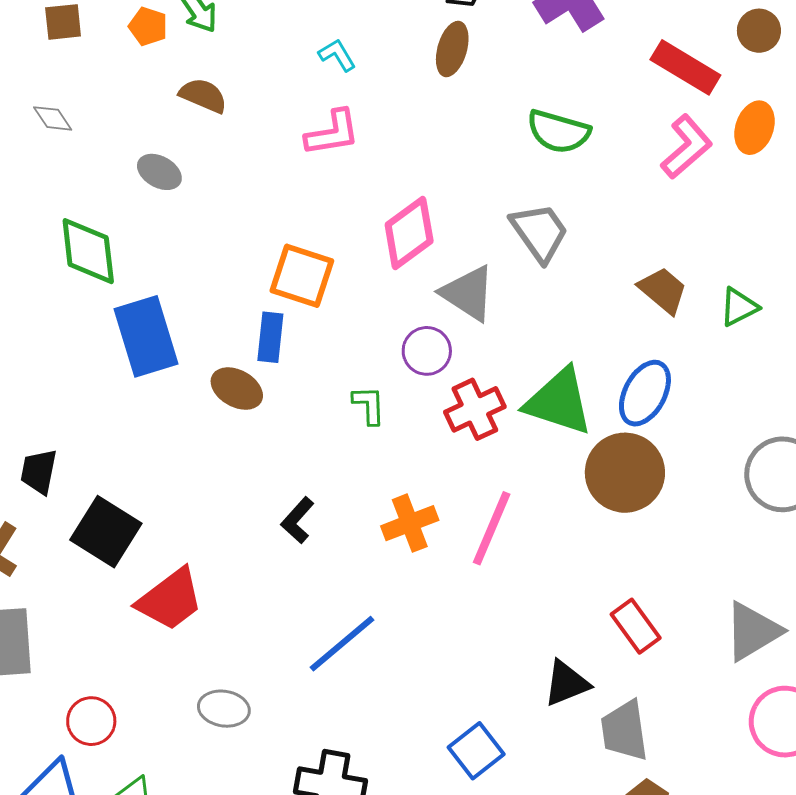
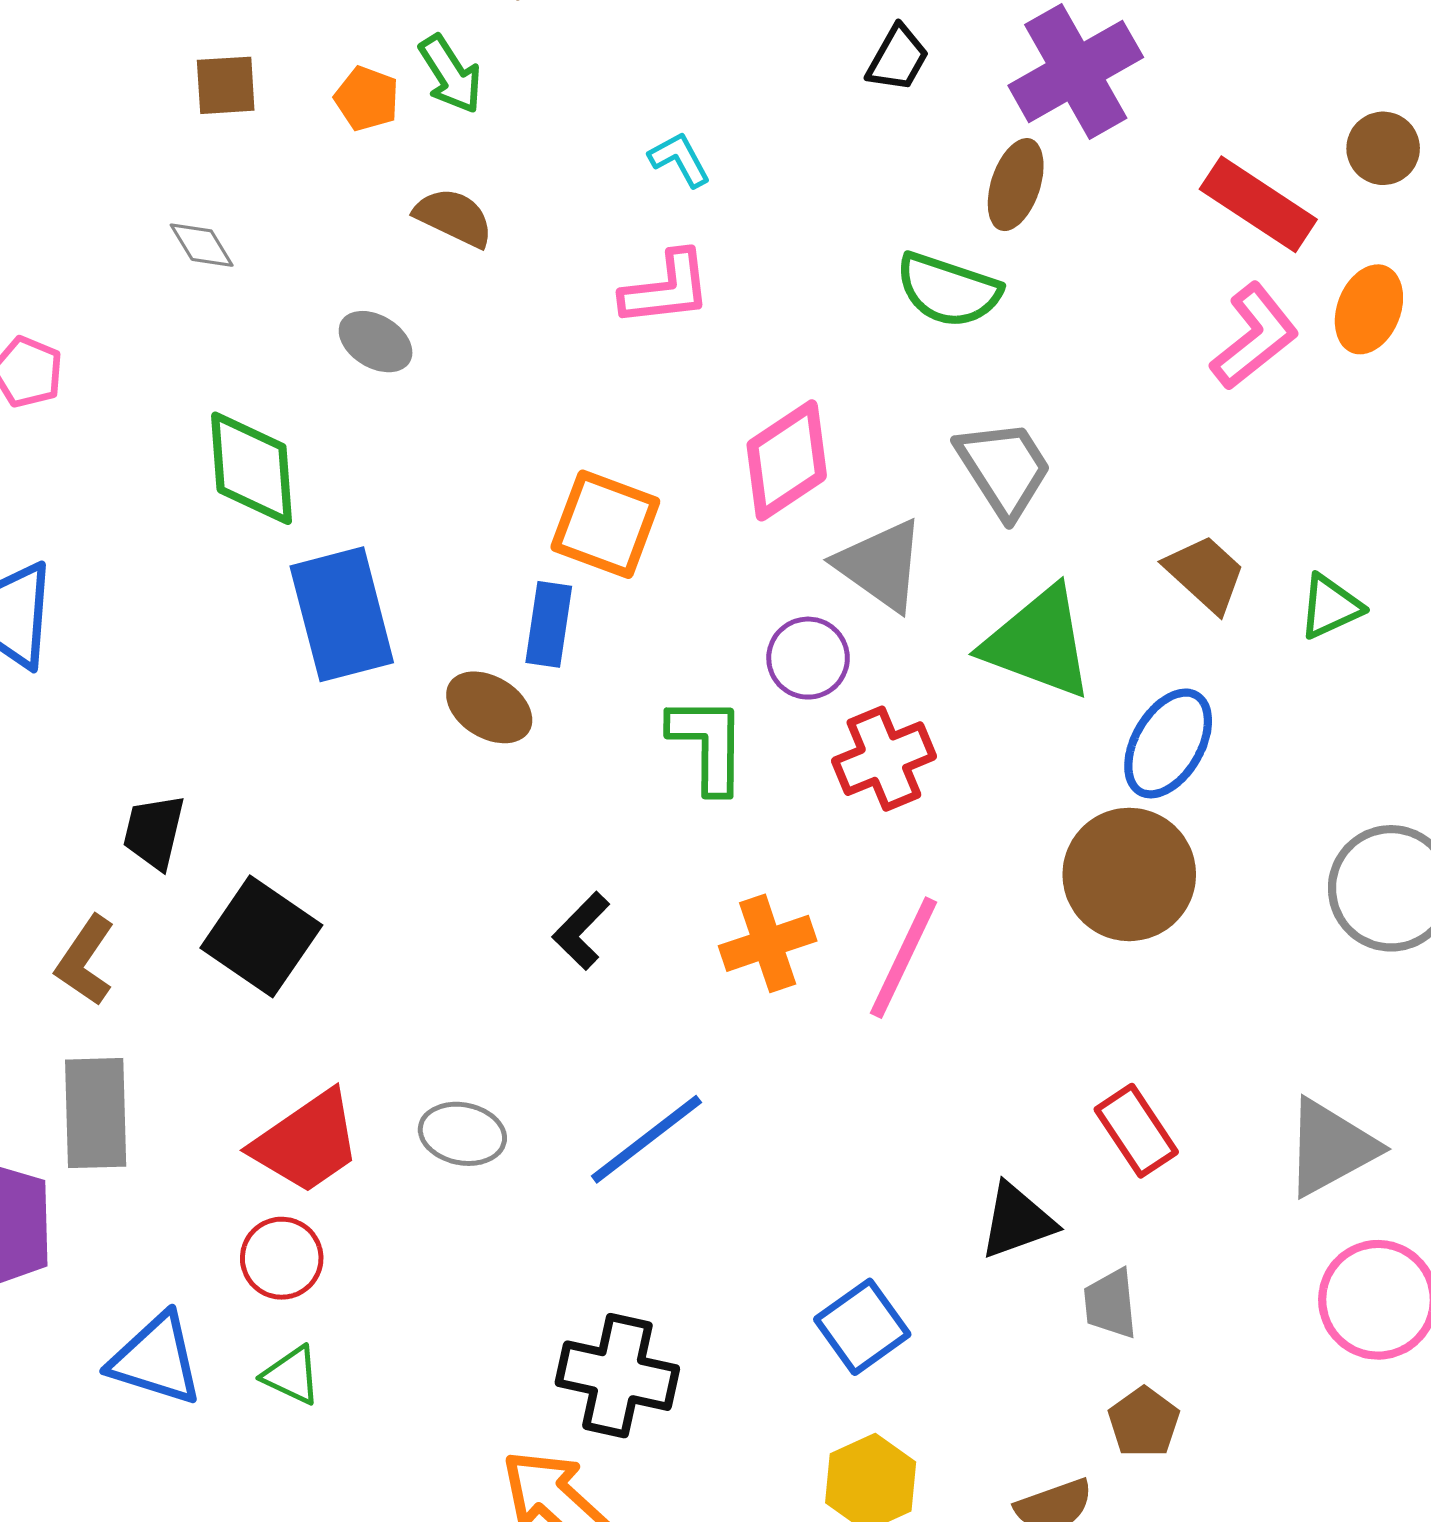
brown ellipse: (452, 49) -> (1016, 185), moved
green semicircle: (558, 132) -> (948, 290), moved
green triangle: (559, 402) -> (1038, 643), moved
green L-shape: (369, 405) -> (708, 744), size x1.5
red trapezoid: (170, 600) -> (307, 1142), moved
gray ellipse: (224, 709) -> (462, 1134), moved
red circle: (91, 721) -> (282, 1258), moved
gray trapezoid: (624, 731) -> (1110, 1304), size x0.7

